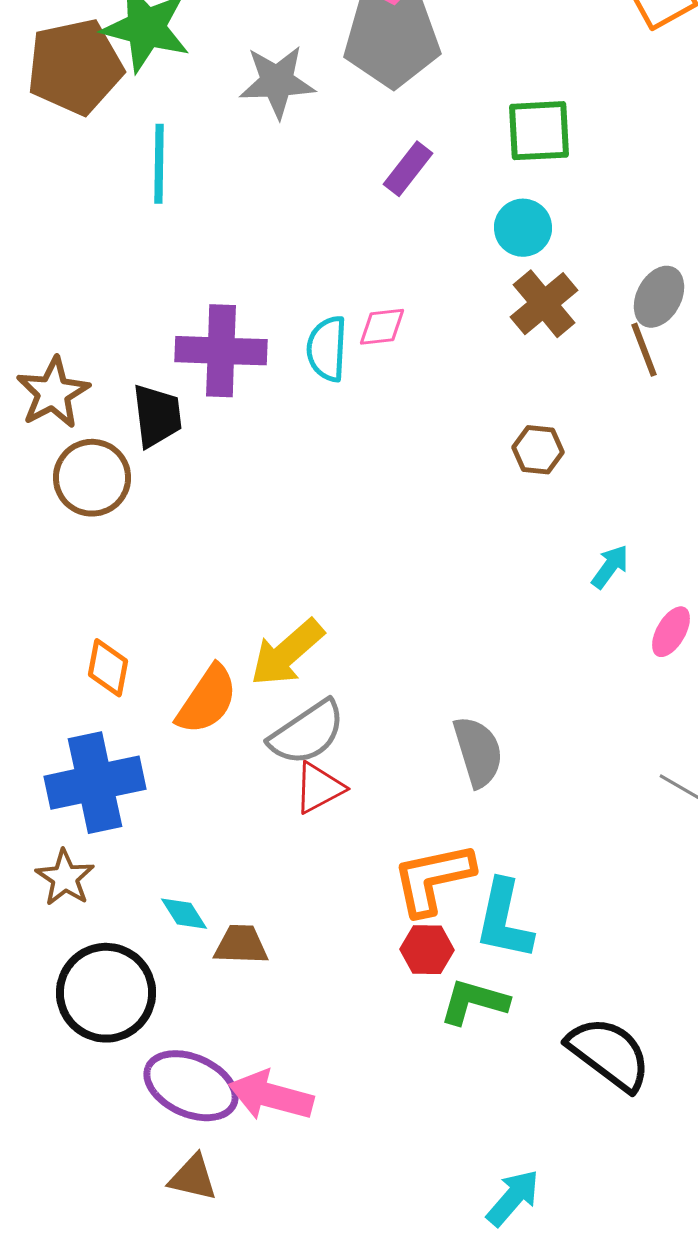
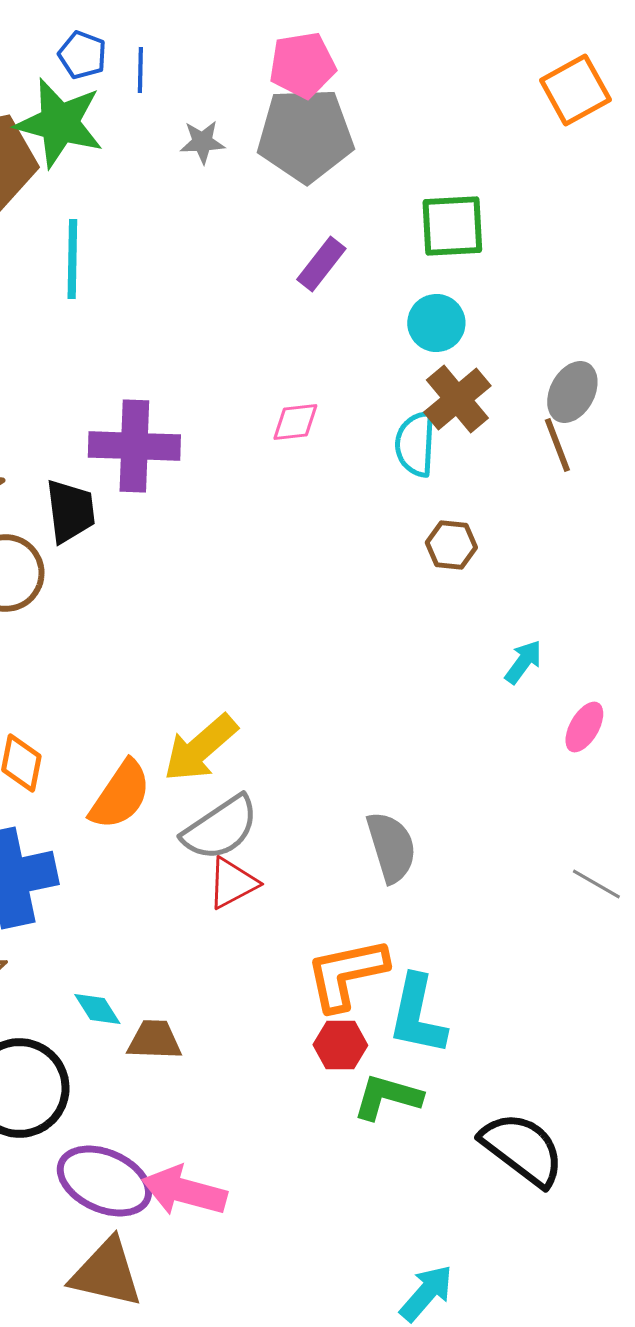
gray star: (277, 82) -> (202, 142), moved, size x0.6
cyan semicircle: (327, 349) -> (415, 444), moved
brown triangle: (193, 1178) -> (106, 1273), size x1.5

